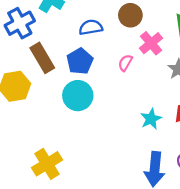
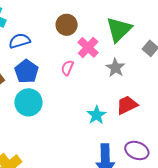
blue semicircle: (91, 27) -> (20, 41), moved

